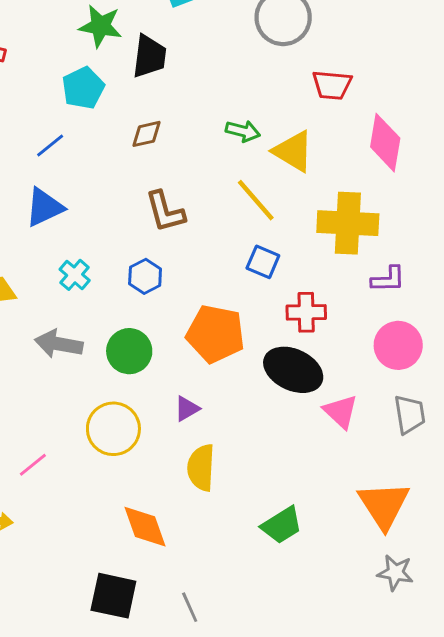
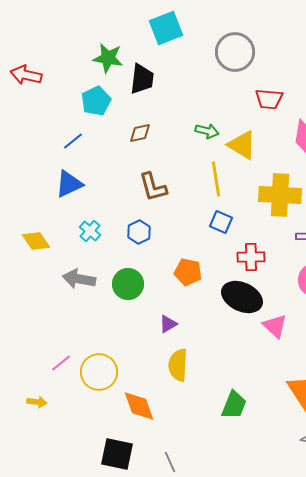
yellow line: (256, 200) -> (216, 179), turned 32
orange pentagon: (216, 334) -> (188, 272), size x0.7
yellow circle: (113, 429) -> (99, 372), moved
green trapezoid: (282, 525) -> (234, 405), turned -36

